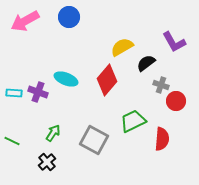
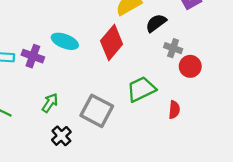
red semicircle: (162, 139) -> (174, 110), size x0.7
black cross: (47, 162) -> (61, 136), moved

